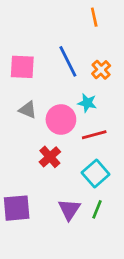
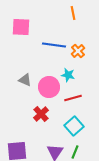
blue line: (68, 61) -> (54, 45), turned -55
pink square: (22, 67) -> (21, 27), moved

